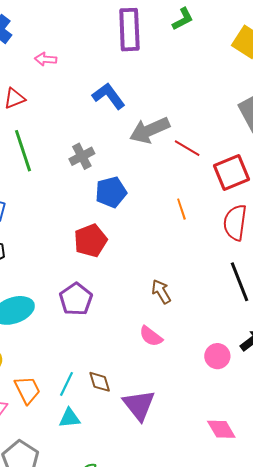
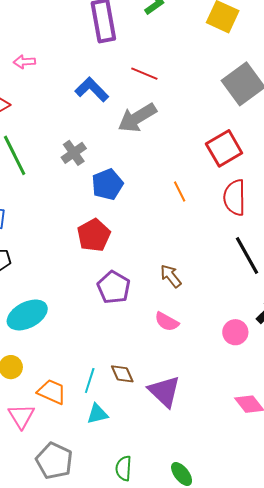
red line: (187, 148) -> (144, 74), moved
purple pentagon: (76, 299) -> (114, 287), moved
orange trapezoid: (27, 390) -> (52, 392), turned -32

